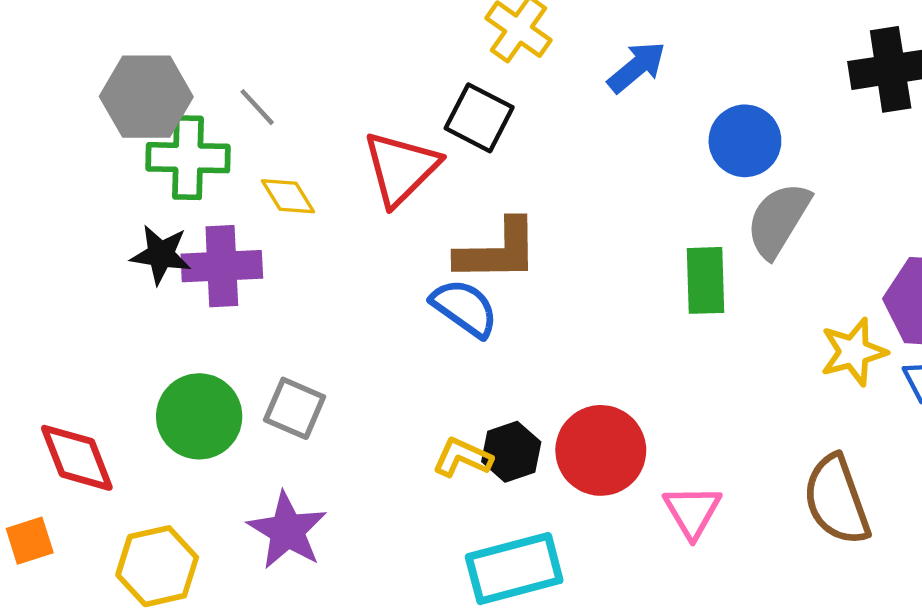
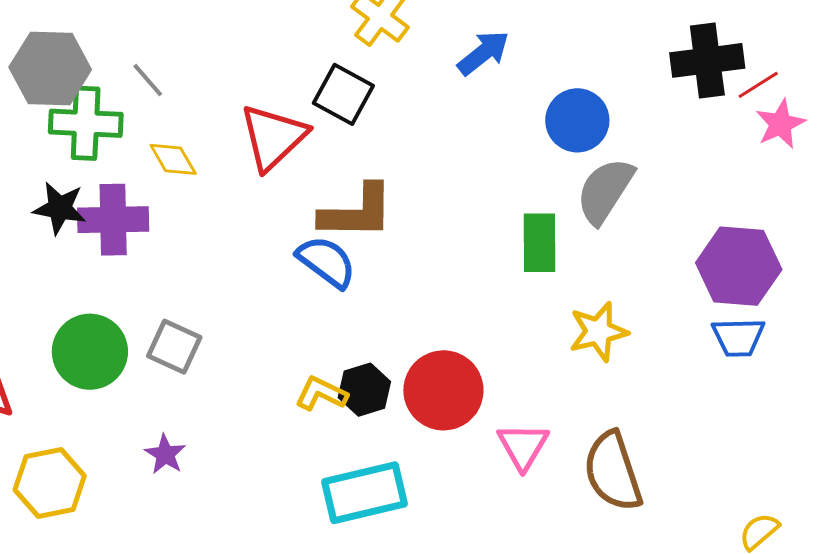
yellow star: (854, 352) -> (598, 332), moved
brown semicircle: (837, 500) -> (613, 471), moved
purple star: (287, 531) -> (165, 454), size x0.6

